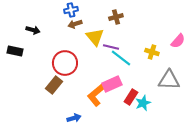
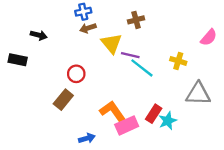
pink semicircle: (178, 41) -> (209, 37), moved
red circle: (65, 63) -> (76, 74), size x0.6
pink rectangle: (112, 84) -> (127, 125), moved
orange L-shape: (96, 95) -> (113, 111), turned 95

